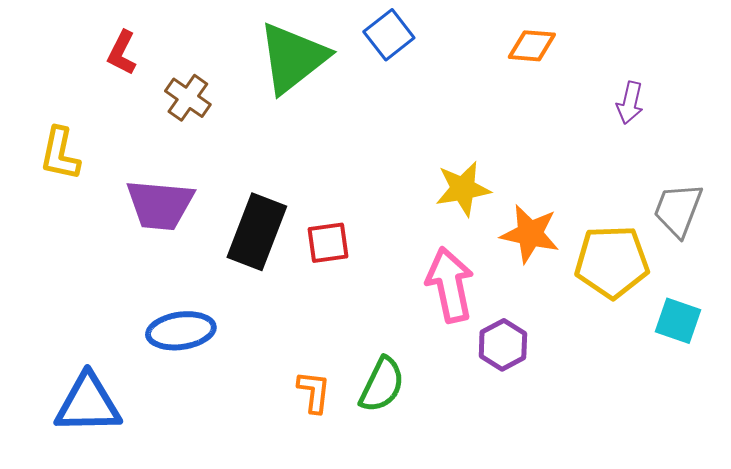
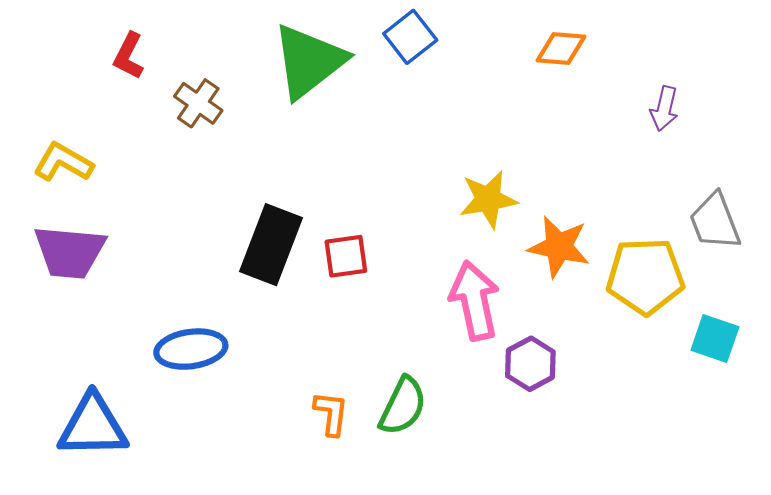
yellow L-shape: (60, 154) -> (63, 162), turned 108
purple trapezoid: (160, 205) -> (70, 252), moved
gray trapezoid: (678, 210) -> (715, 221), turned -42

